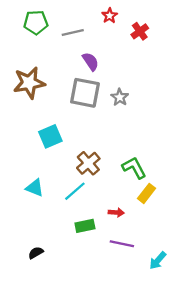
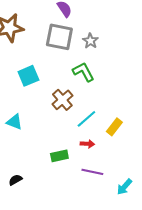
green L-shape: (134, 168) -> (83, 72), moved
cyan line: (75, 191) -> (86, 119), moved

